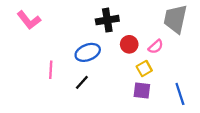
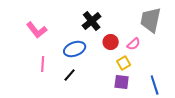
pink L-shape: (29, 20) -> (37, 30), moved
black cross: (107, 20) -> (92, 21), turned -30

